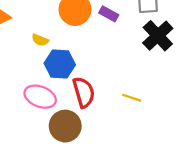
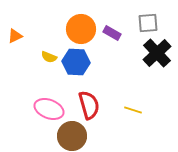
blue hexagon: (60, 64) -> (76, 62), moved

